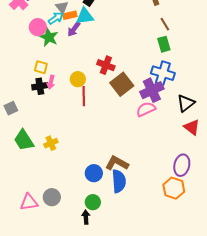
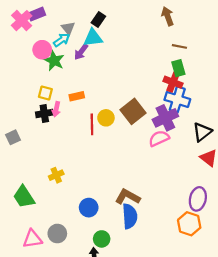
orange rectangle: (70, 15) -> (77, 96), moved
brown line: (165, 24) -> (179, 46), turned -48
red cross: (106, 65) -> (173, 82), moved
yellow circle: (78, 79) -> (106, 118), moved
green trapezoid: (24, 140) -> (24, 197), moved
blue circle: (94, 173) -> (89, 208), moved

